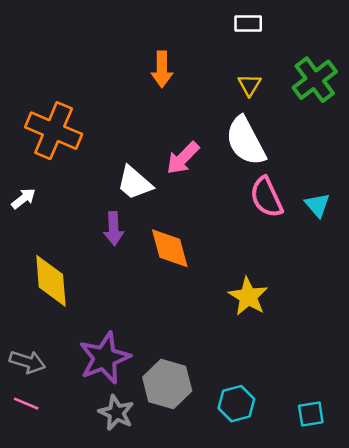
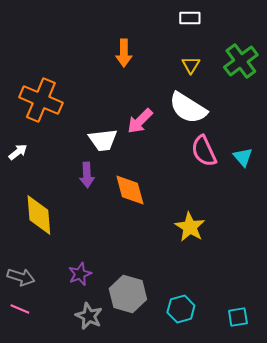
white semicircle: (246, 141) -> (188, 108), turned -30
white trapezoid: (135, 183) -> (103, 140), turned -48
purple star: (104, 358) -> (80, 274), size x0.6

